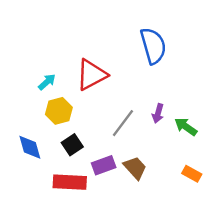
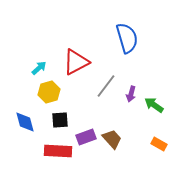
gray line: (123, 123) -> (106, 86), moved
black square: (72, 145) -> (60, 120), turned 30

